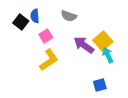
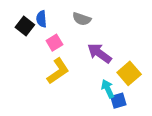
yellow square: (103, 41) -> (129, 73), moved
cyan arrow: (108, 55) -> (108, 89), moved

